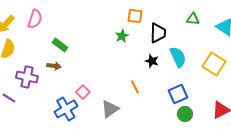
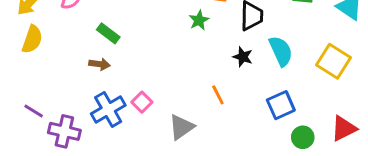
purple cross: (27, 77) -> (64, 131), moved
blue cross: (66, 109) -> (108, 109), moved
green circle: (185, 114) -> (303, 137), moved

